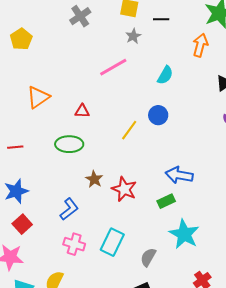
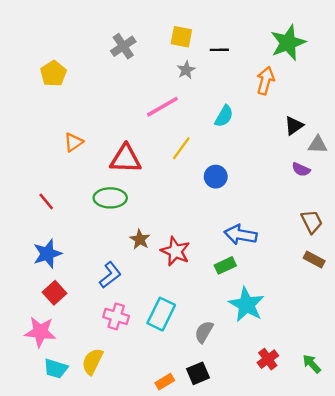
orange triangle: (38, 97) -> (73, 142), size x0.7
red triangle: (82, 111) -> (126, 159), size x1.8
blue circle: (158, 115) -> (216, 177), moved
yellow line: (129, 130) -> (181, 148), moved
red line: (15, 147) -> (46, 201), turned 56

